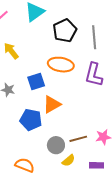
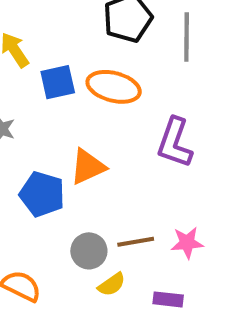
purple L-shape: (94, 75) -> (175, 143), moved
blue square: (36, 81) -> (58, 82), moved

